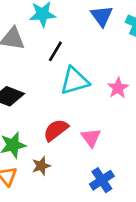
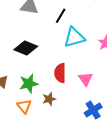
red semicircle: (56, 130) -> (60, 73), turned -54

